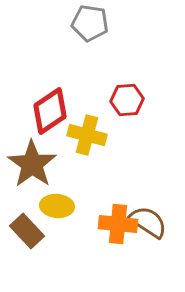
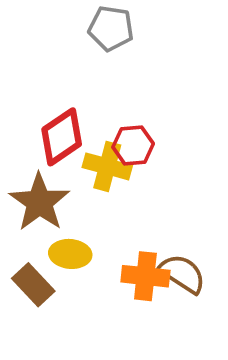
red hexagon: (127, 100) -> (133, 145), moved

